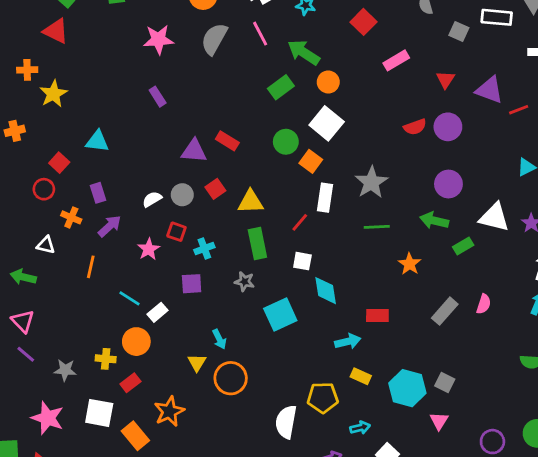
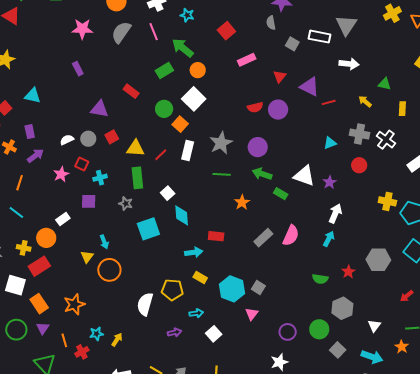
red rectangle: (227, 141) -> (131, 91), moved
purple circle: (448, 184) -> (258, 147), moved
red line: (300, 222) -> (161, 155), moved
green rectangle: (463, 246) -> (281, 194), turned 56
white square: (302, 261) -> (168, 193), turned 32
cyan line: (129, 298) -> (16, 213), moved
pink semicircle: (484, 304) -> (291, 235), size x1.5
red rectangle: (130, 383) -> (39, 266), size x1.5
orange star: (169, 411) -> (74, 304), moved

